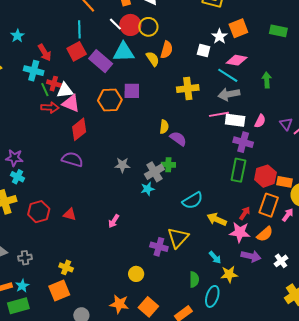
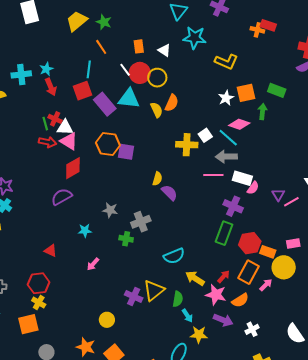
green rectangle: (278, 31) -> (277, 90), moved
cyan star: (17, 36) -> (46, 69), moved
white square: (204, 50) -> (205, 135), moved, turned 32
cyan cross: (34, 71) -> (21, 74), moved, turned -30
green arrow: (267, 80) -> (262, 111), moved
purple square: (132, 91) -> (126, 152), moved
white rectangle: (235, 120) -> (242, 178), moved
purple semicircle: (72, 159) -> (62, 197), turned -55
green cross: (168, 165) -> (126, 239), moved
cyan star: (148, 189) -> (85, 231), moved
red hexagon: (39, 212) -> (39, 283), moved
green semicircle: (194, 280) -> (178, 299), moved

